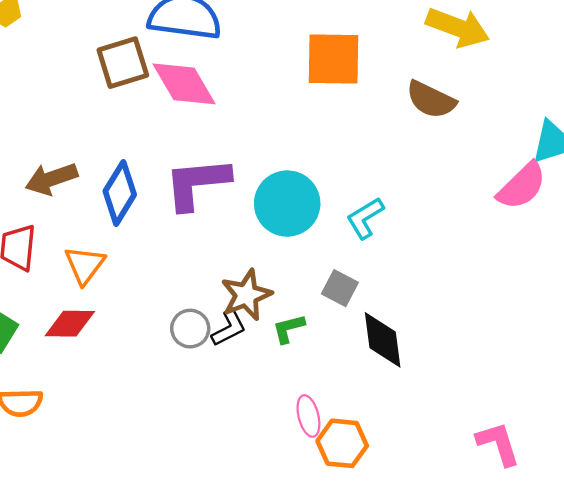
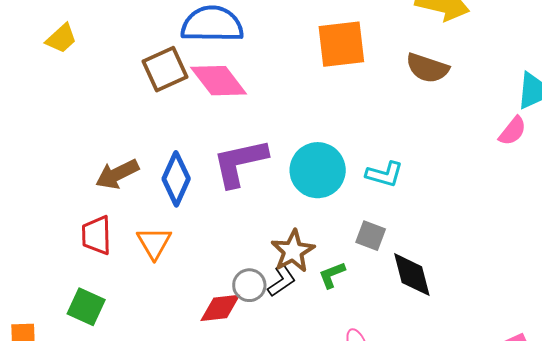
pink semicircle: (522, 186) -> (513, 131), size x0.7
cyan L-shape: (365, 218) -> (384, 174), turned -126
red diamond: (70, 324) -> (220, 308), moved

